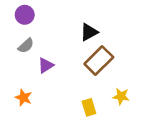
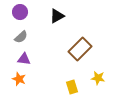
black triangle: (89, 32) -> (57, 16), moved
purple triangle: (46, 65) -> (24, 59), moved, turned 40

